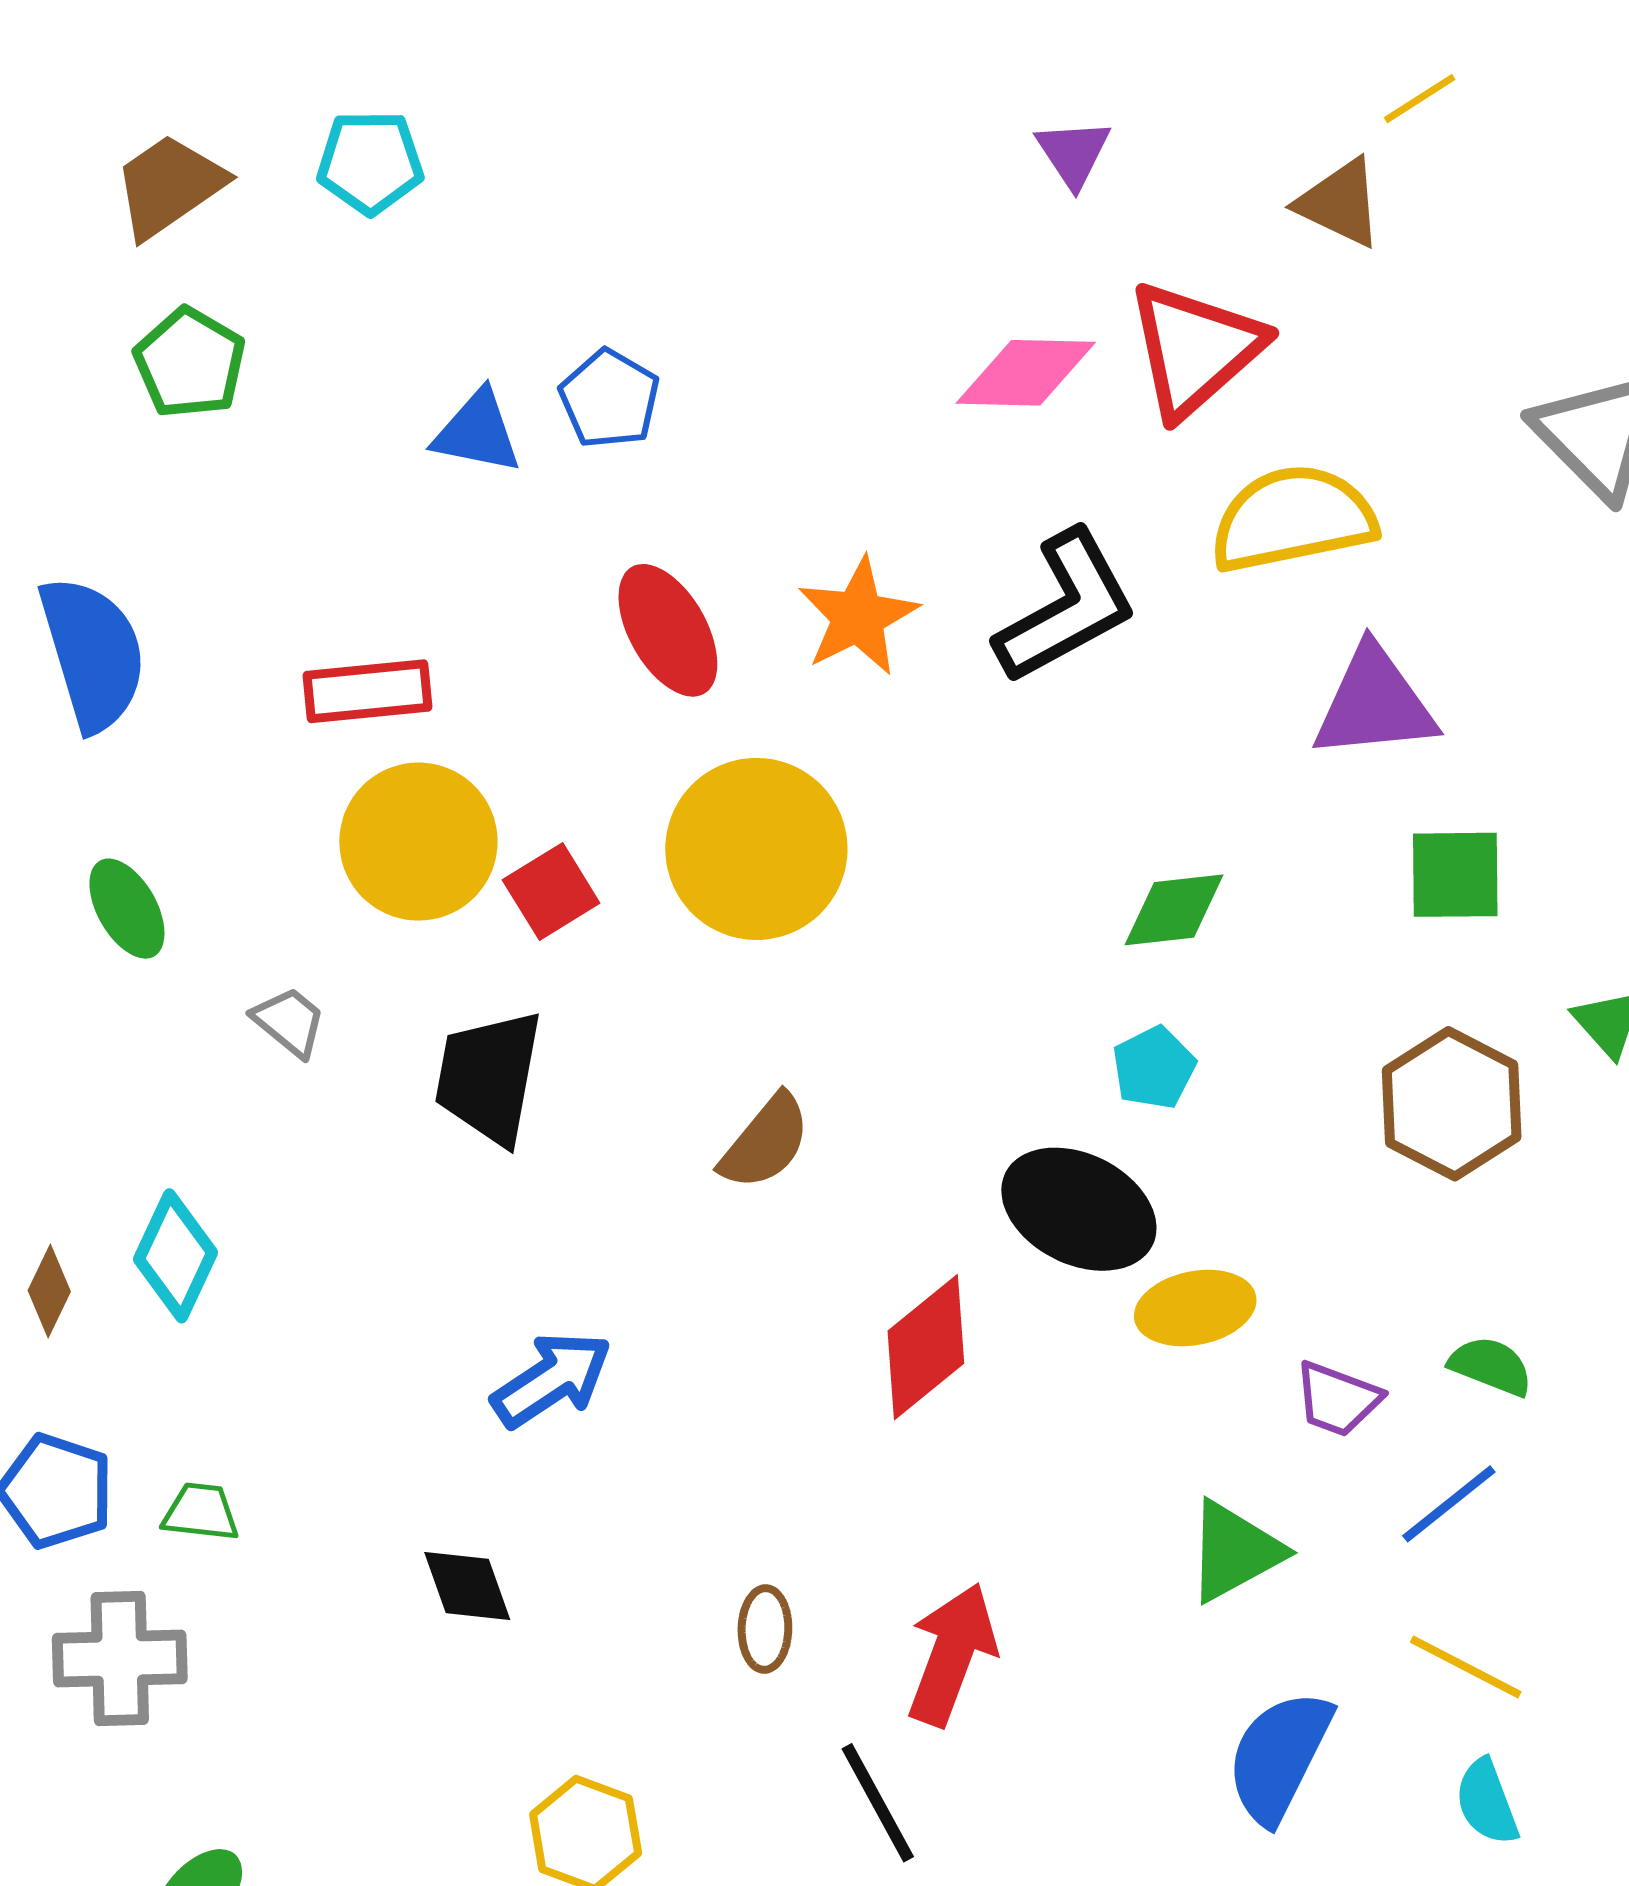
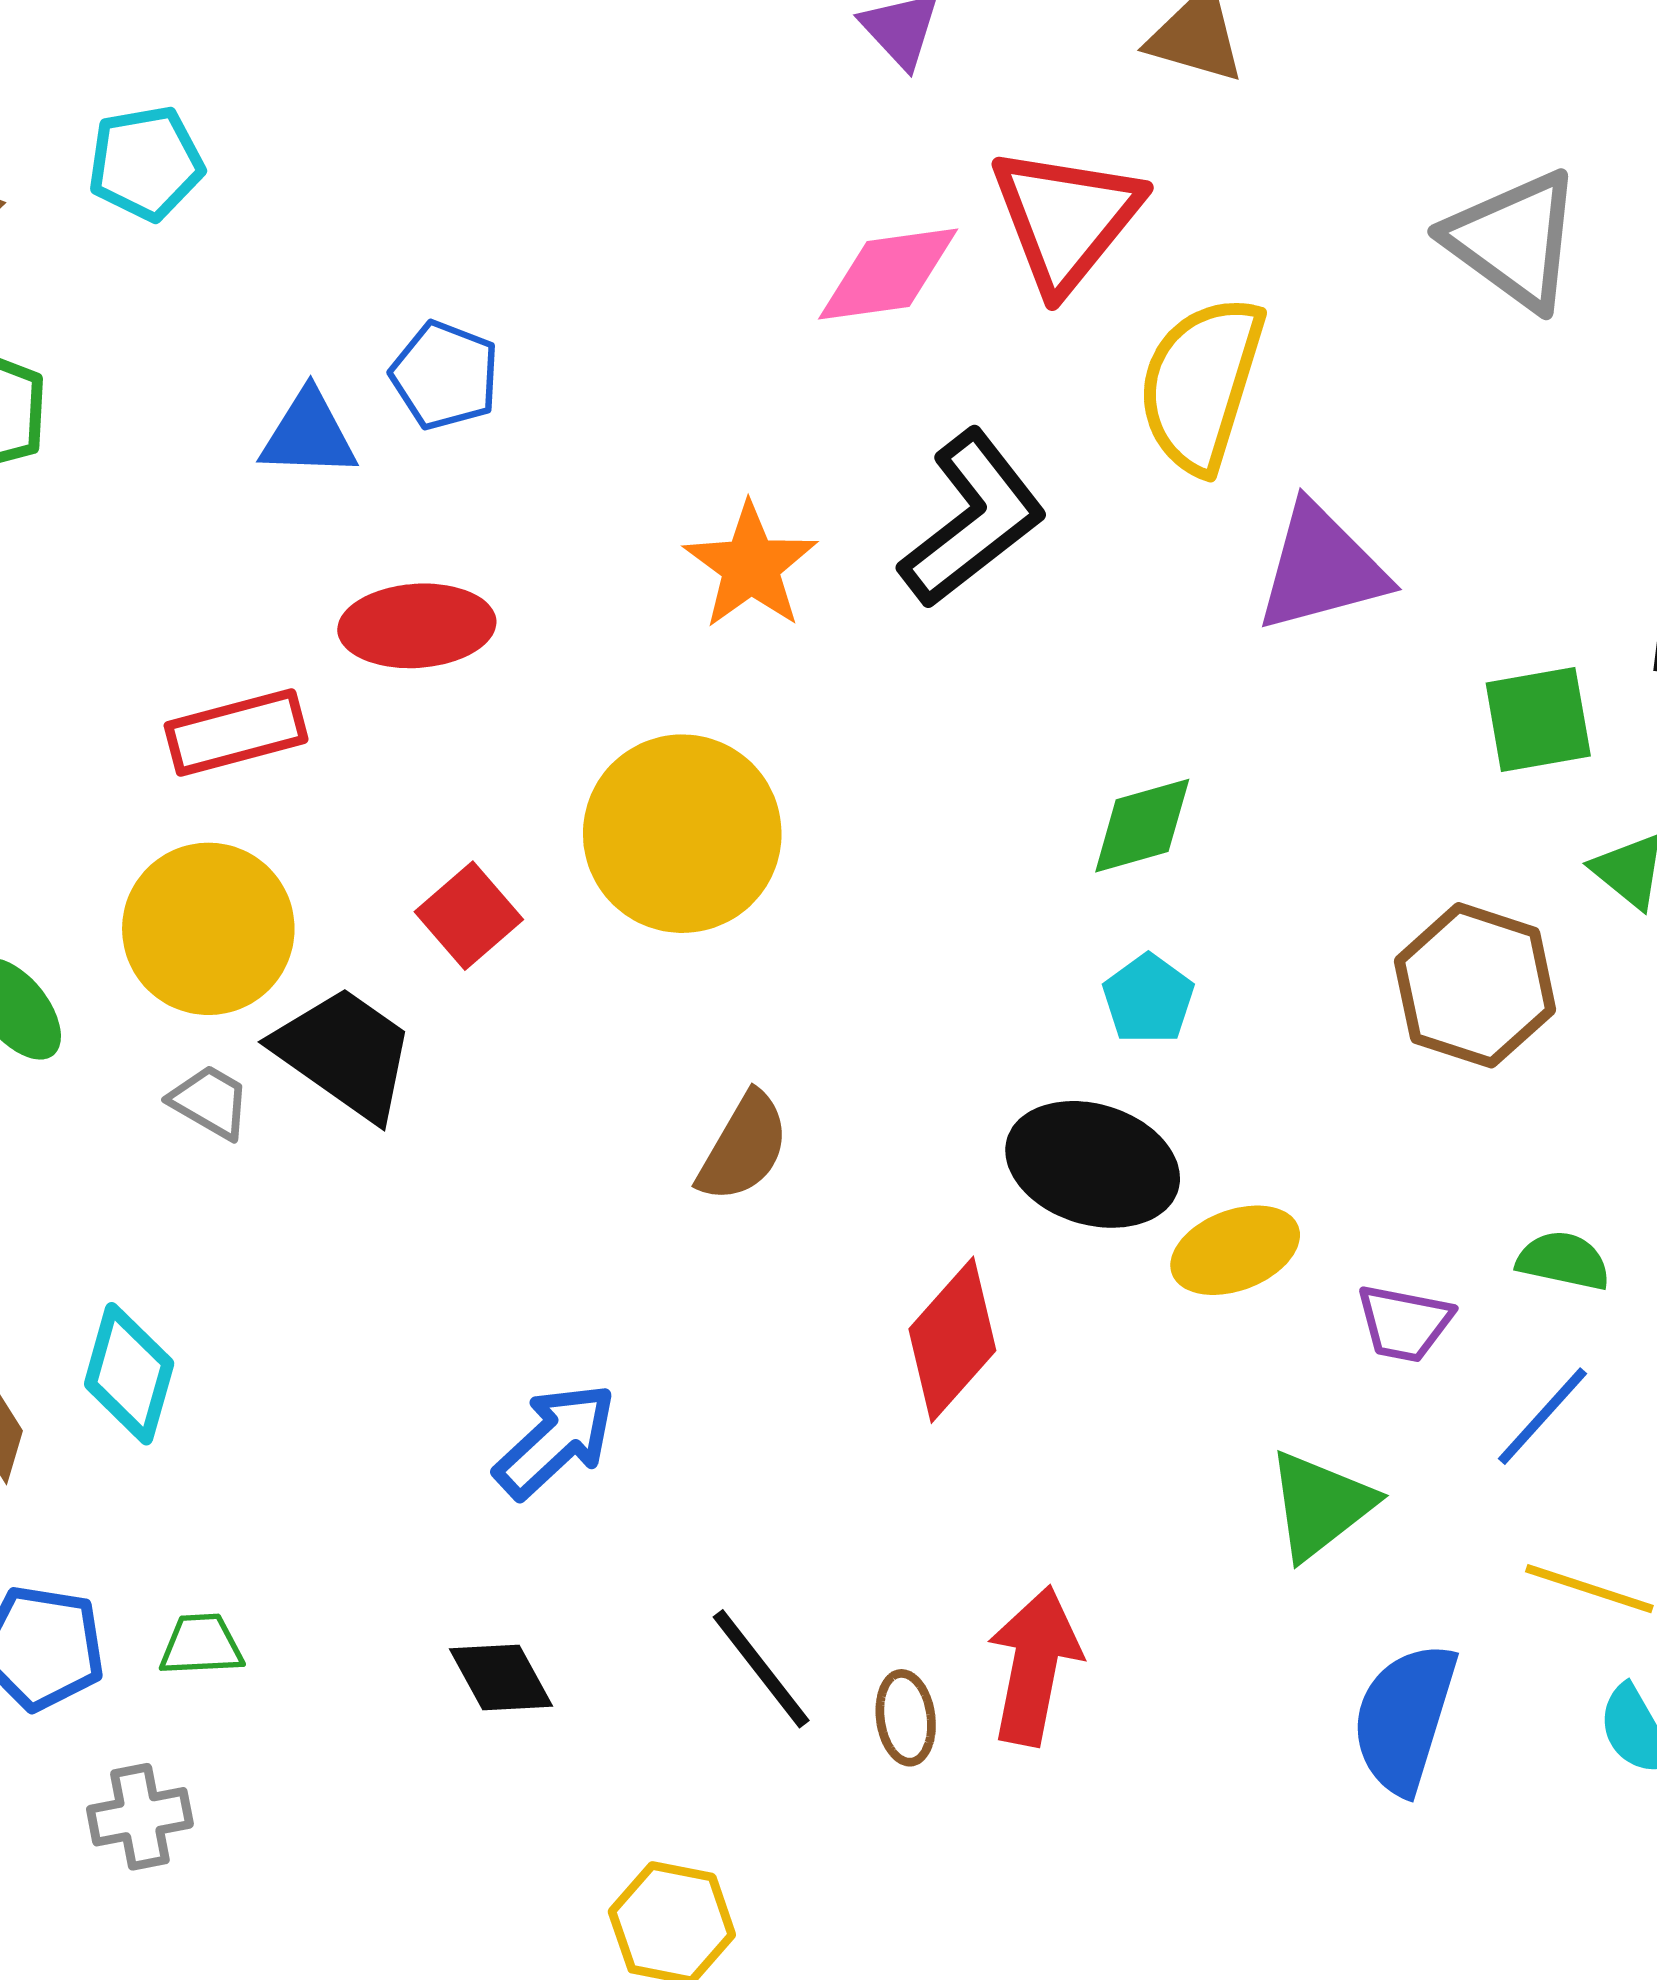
yellow semicircle: (1293, 519) -> (1201, 384), turned -52
red ellipse: (668, 630) -> (417, 626), moved, turned -55
yellow circle: (418, 842) -> (208, 929), moved
green square: (1455, 875) -> (1538, 719), moved
black trapezoid: (489, 1077) -> (345, 1053), moved, turned 124
brown ellipse: (765, 1629) -> (906, 1718), moved
gray cross: (120, 1659) -> (140, 1817), size x0.7
black line: (878, 1803) -> (761, 1669), moved

